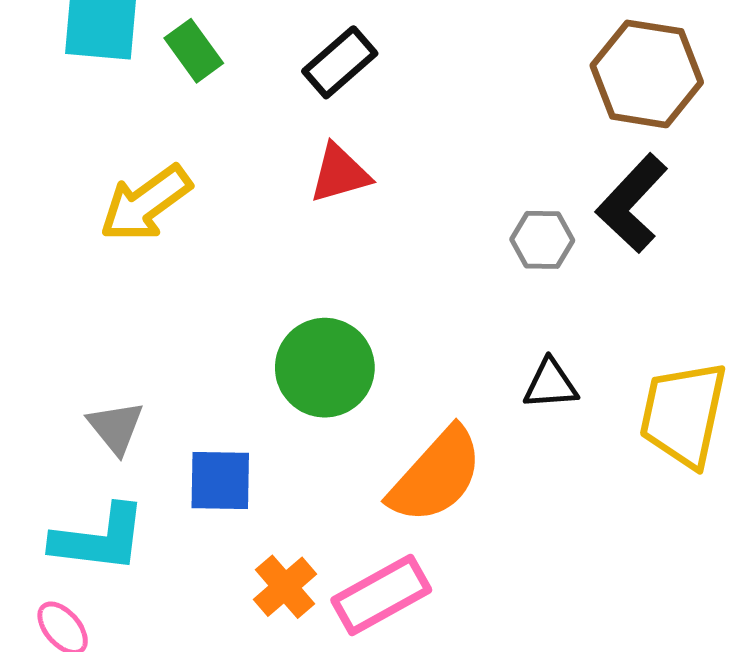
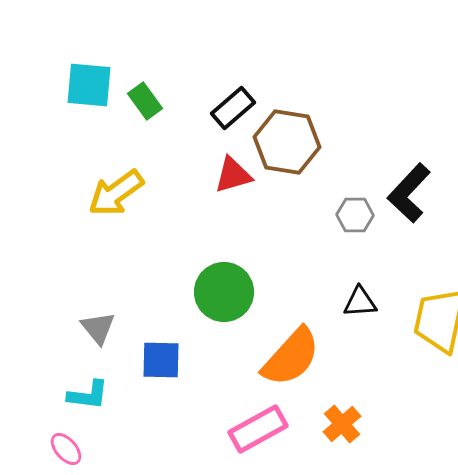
brown hexagon: (647, 74) -> (287, 142), moved
cyan L-shape: (99, 539) -> (88, 395), size x0.7
orange cross: (285, 587) -> (342, 424), moved

